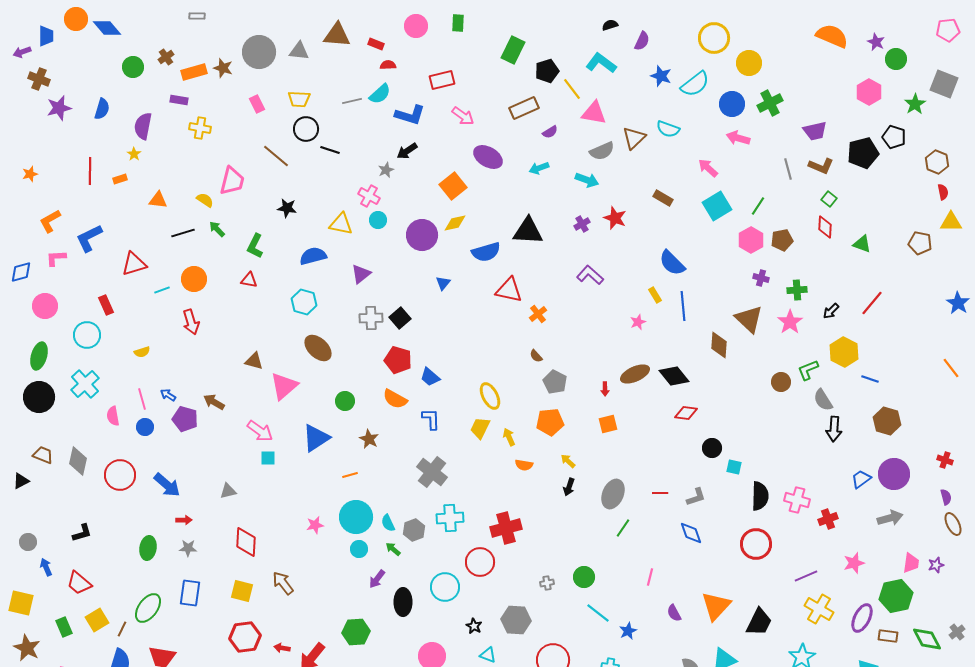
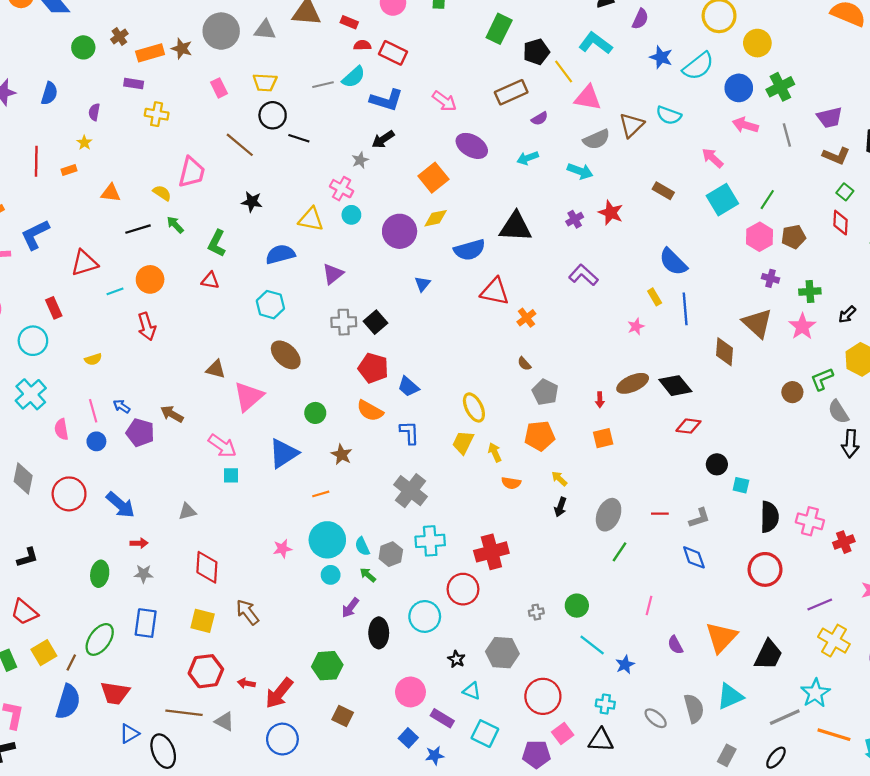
red rectangle: (442, 80) -> (393, 53), moved, turned 40
purple semicircle: (143, 126) -> (94, 112), size x0.6
gray line: (788, 169) -> (787, 135), moved

